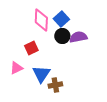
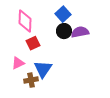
pink diamond: (41, 20) -> (25, 21), moved
brown cross: (55, 85) -> (31, 80), moved

